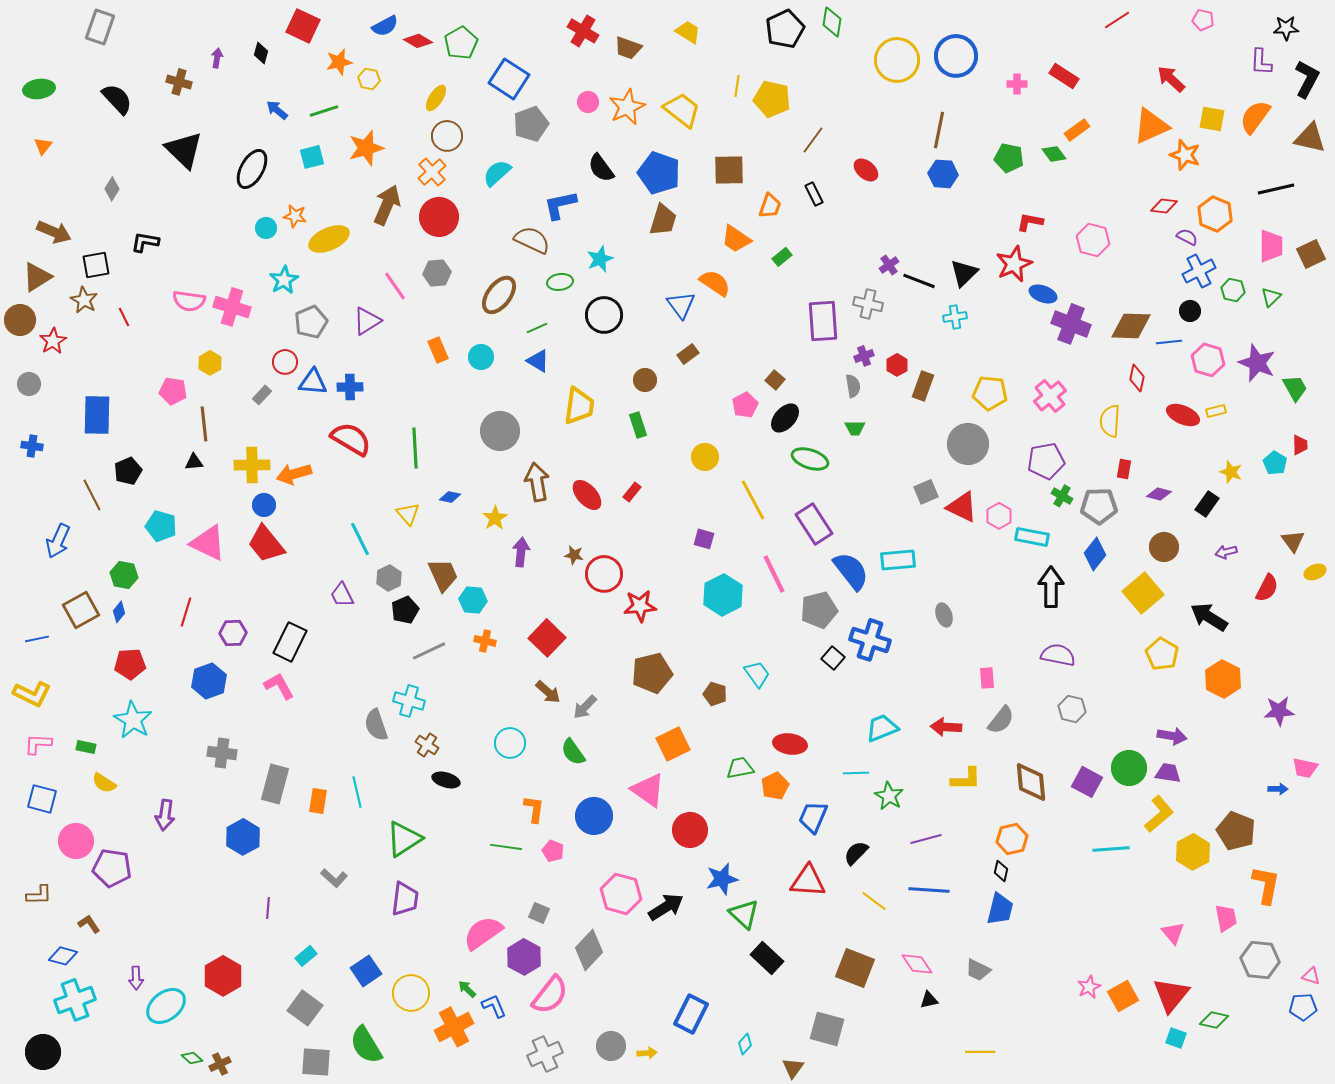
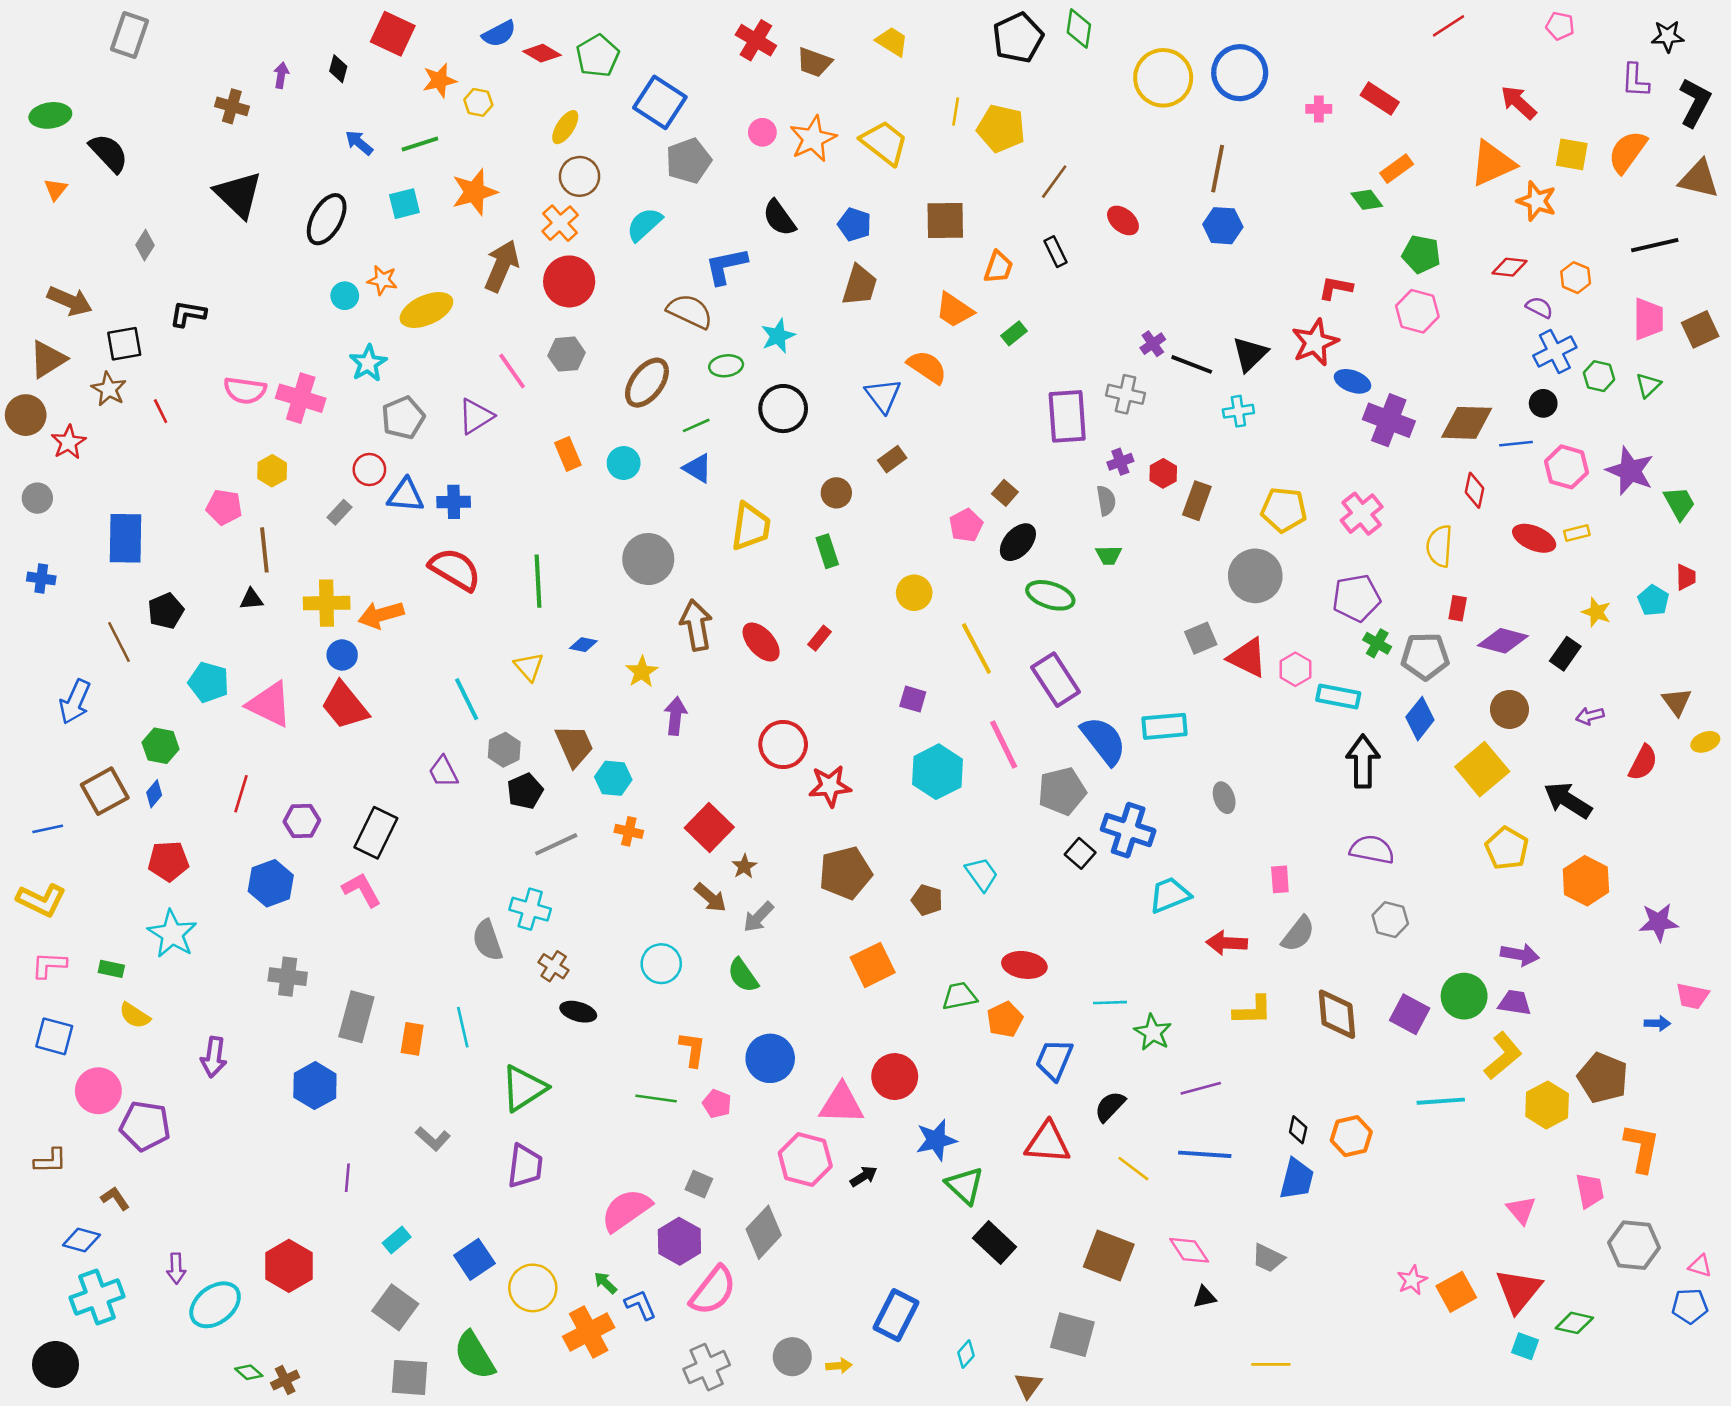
black semicircle: (117, 99) -> (109, 153), moved
green pentagon: (1009, 158) -> (1421, 254), moved
blue pentagon: (659, 173) -> (854, 224), size x0.6
orange hexagon: (1215, 214) -> (1576, 278), size x0.7
purple diamond: (1159, 494) -> (1503, 641), size x1.5
brown star: (574, 555) -> (744, 866), moved, turned 30
cyan trapezoid: (882, 728) -> (1170, 895), moved
pink triangle: (648, 790) -> (842, 1104), moved, turned -33
orange hexagon: (1012, 839) -> (1351, 1136), moved
black arrow: (666, 907) -> (864, 1176), size x0.6

